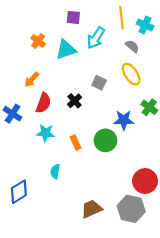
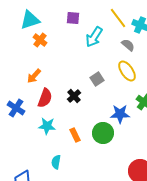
yellow line: (121, 17) -> (118, 18), turned -30
cyan triangle: (66, 50) -> (30, 20), moved
gray square: (99, 83) -> (97, 79), turned 32

